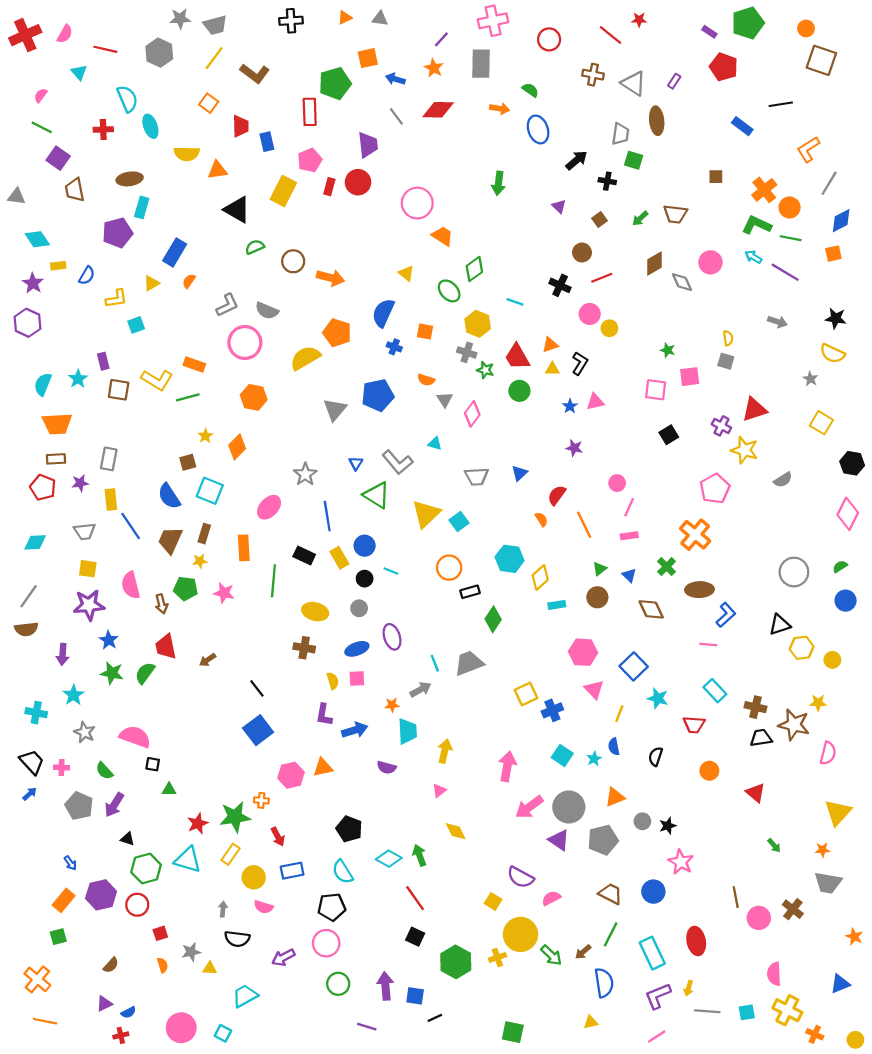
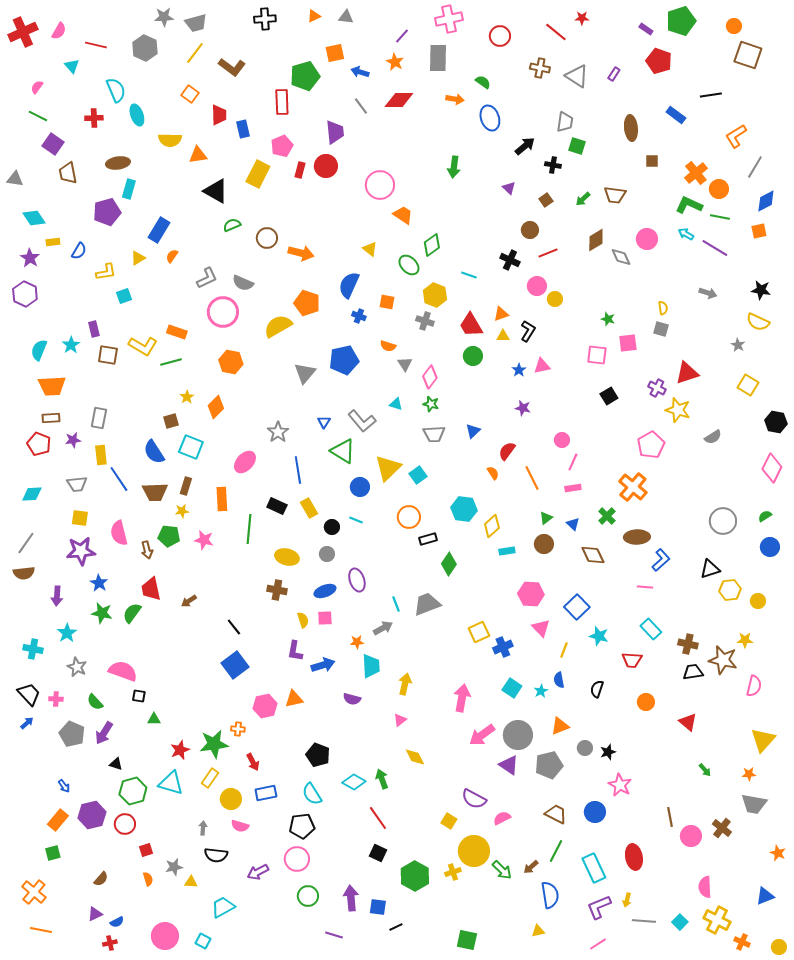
brown ellipse: (657, 121) -> (631, 128), moved
green star: (485, 370) -> (431, 404), moved
brown trapezoid: (170, 540) -> (155, 492), turned -116
blue circle: (365, 546) -> (360, 487), moved
cyan square: (747, 1012) -> (680, 922), turned -35

